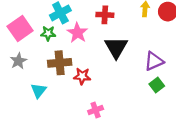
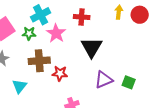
purple triangle: (154, 61) -> (104, 80), moved
green square: (157, 85) -> (129, 82), turned -32

